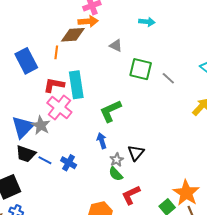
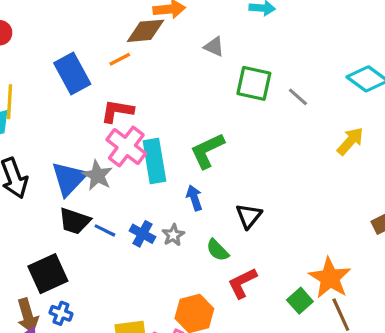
orange line: (56, 52) -> (120, 59), turned 56
cyan rectangle: (76, 85) -> (154, 161), moved
gray star: (117, 160) -> (173, 235), moved

